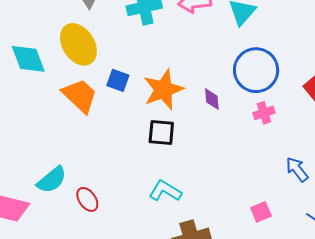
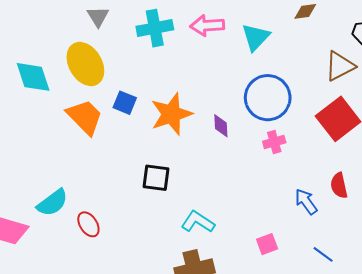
black square: (161, 133) -> (156, 178), moved
cyan L-shape: (165, 191) -> (198, 222), moved

